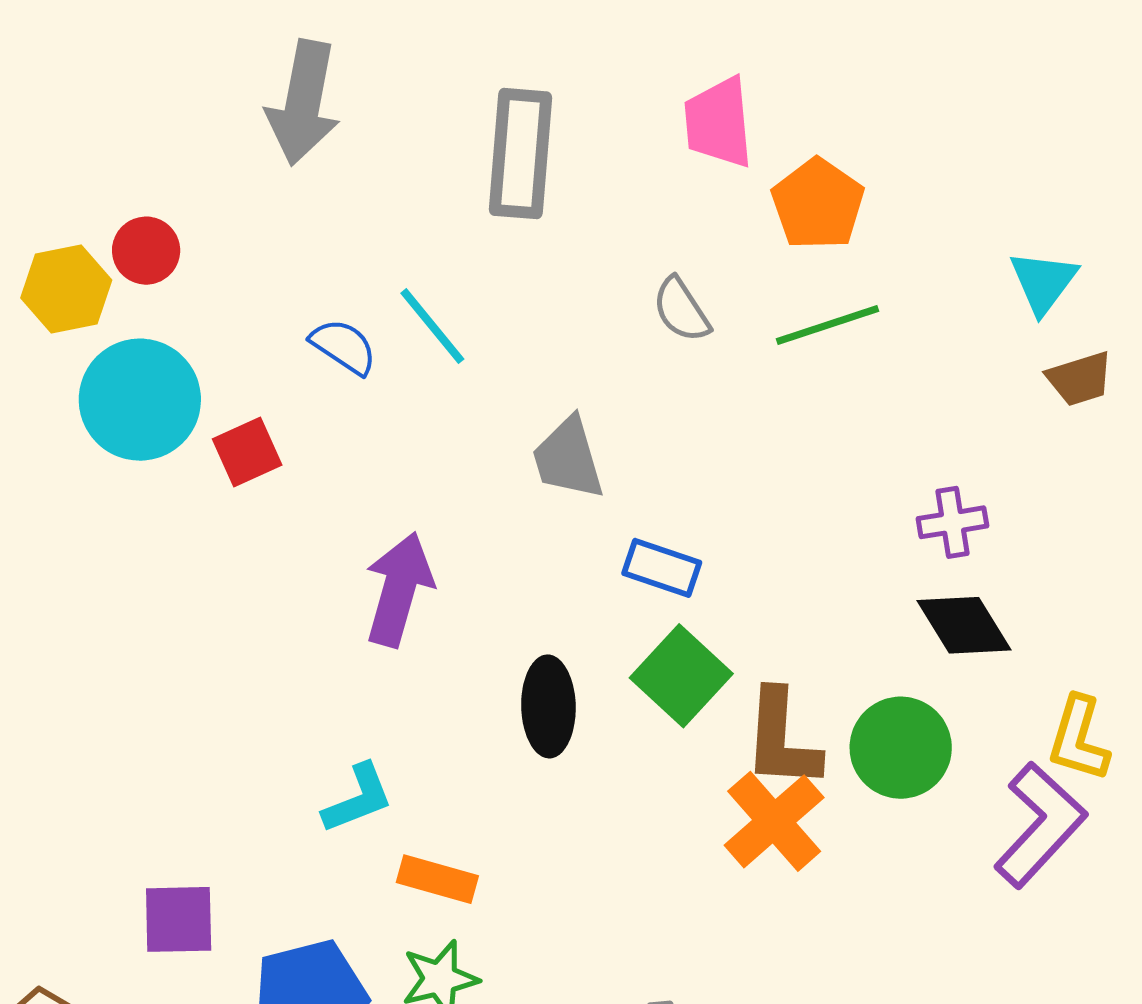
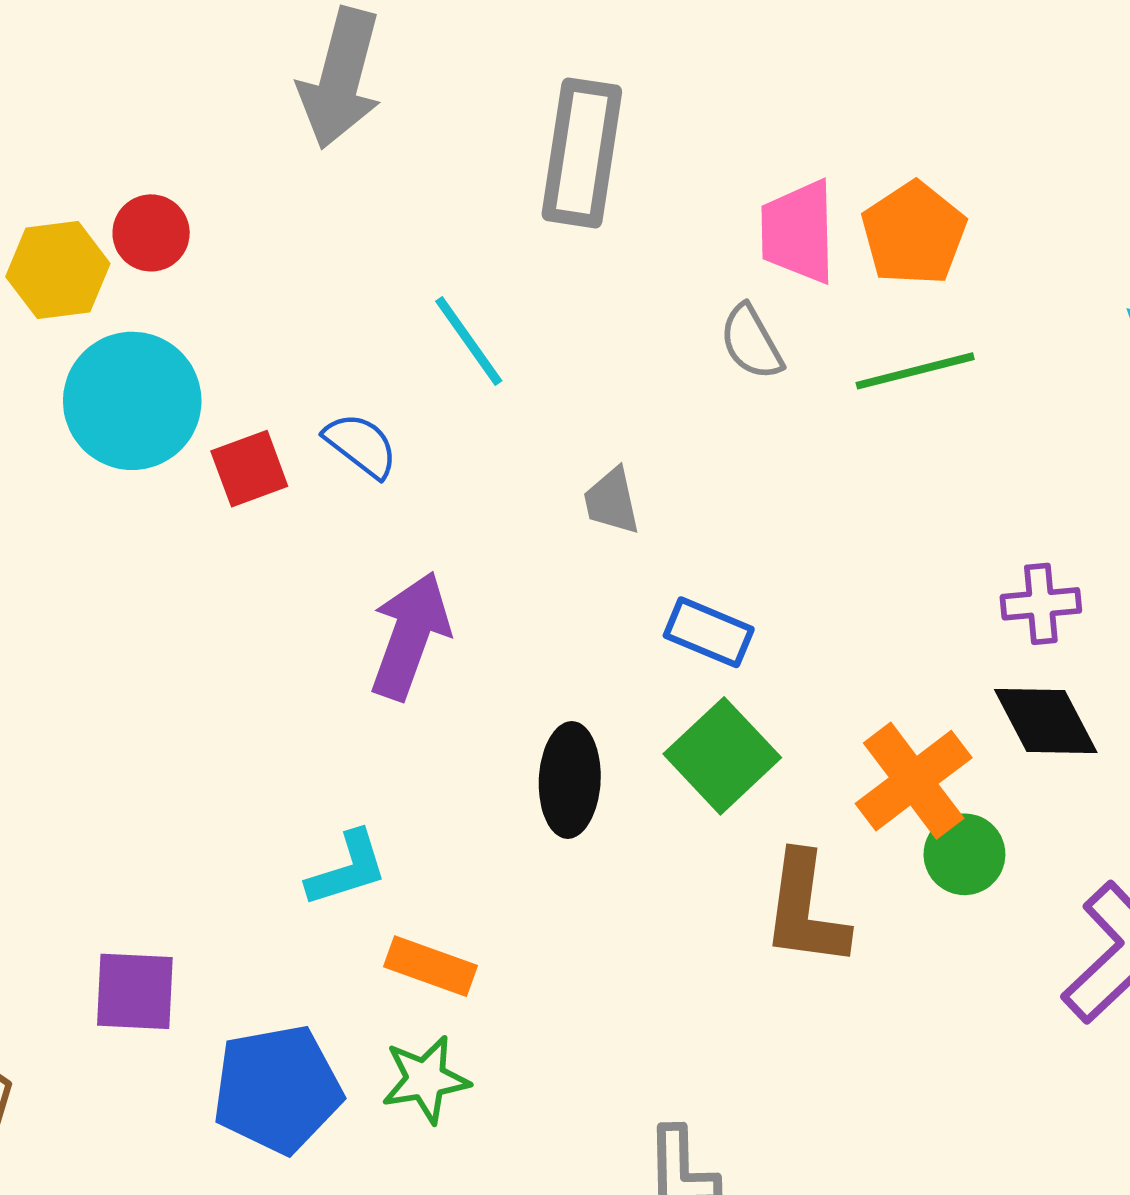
pink trapezoid: (718, 123) -> (798, 232), moved
blue semicircle: (344, 347) -> (361, 445), moved
gray trapezoid: (568, 458) -> (612, 501), size x0.7
brown L-shape: (782, 739) -> (805, 910), moved
green circle: (901, 748) -> (964, 854), size x0.7
orange cross: (774, 821) -> (914, 781), moved

